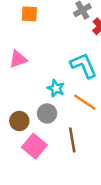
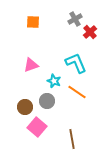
pink triangle: (18, 59) -> (31, 65), moved
brown line: (72, 140) -> (72, 139), moved

